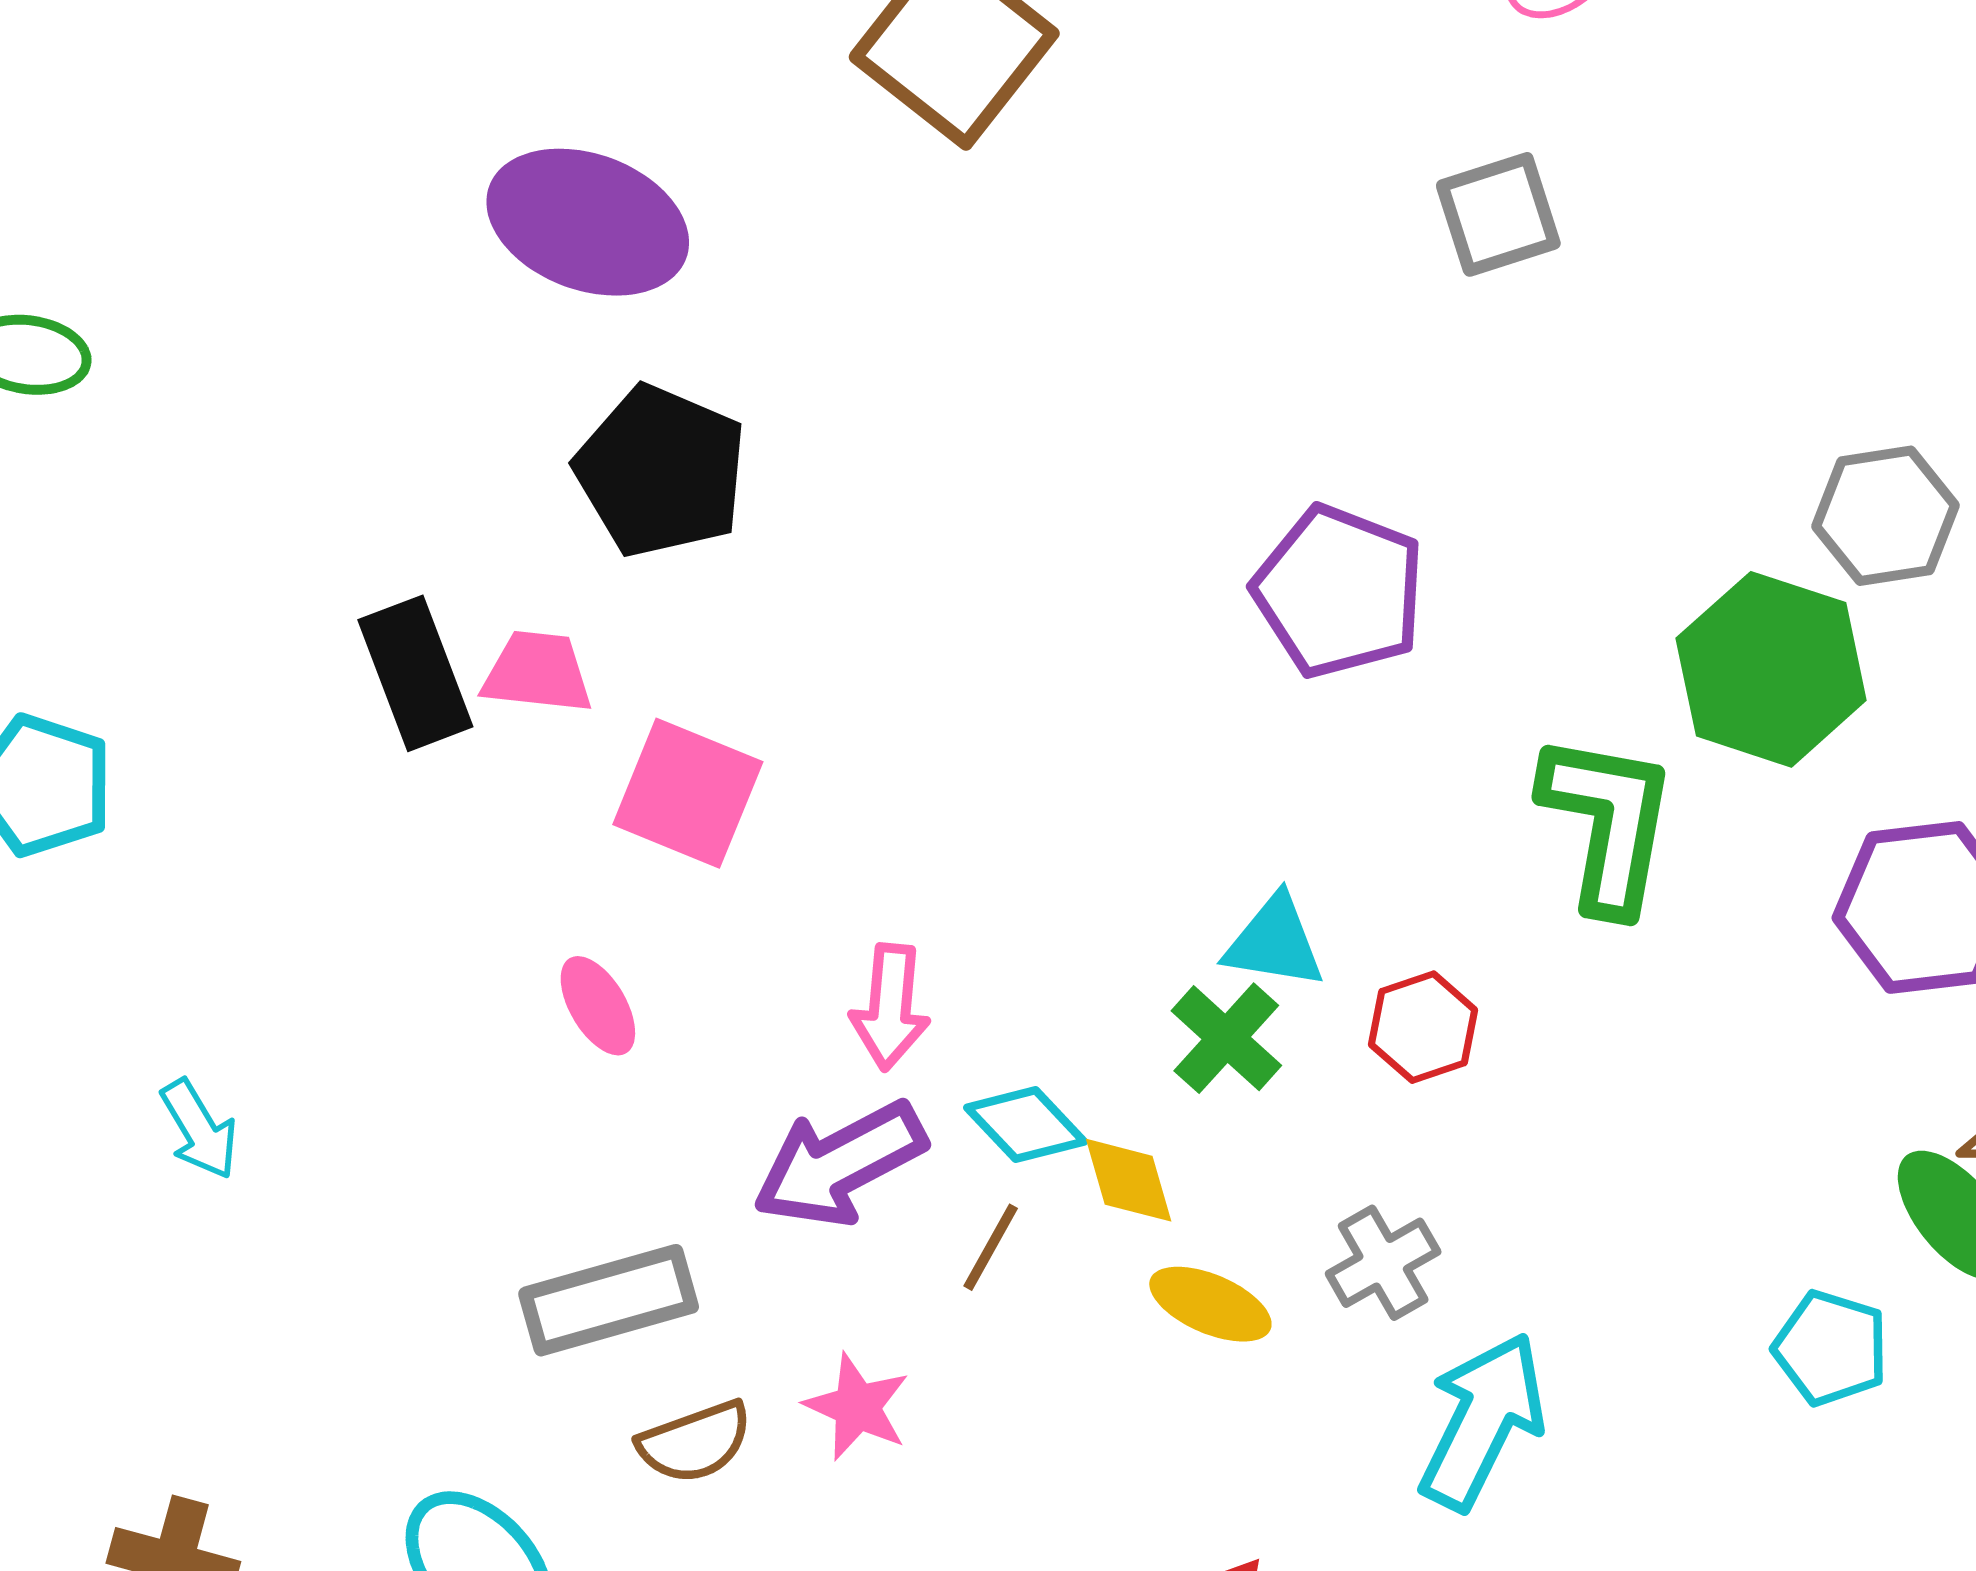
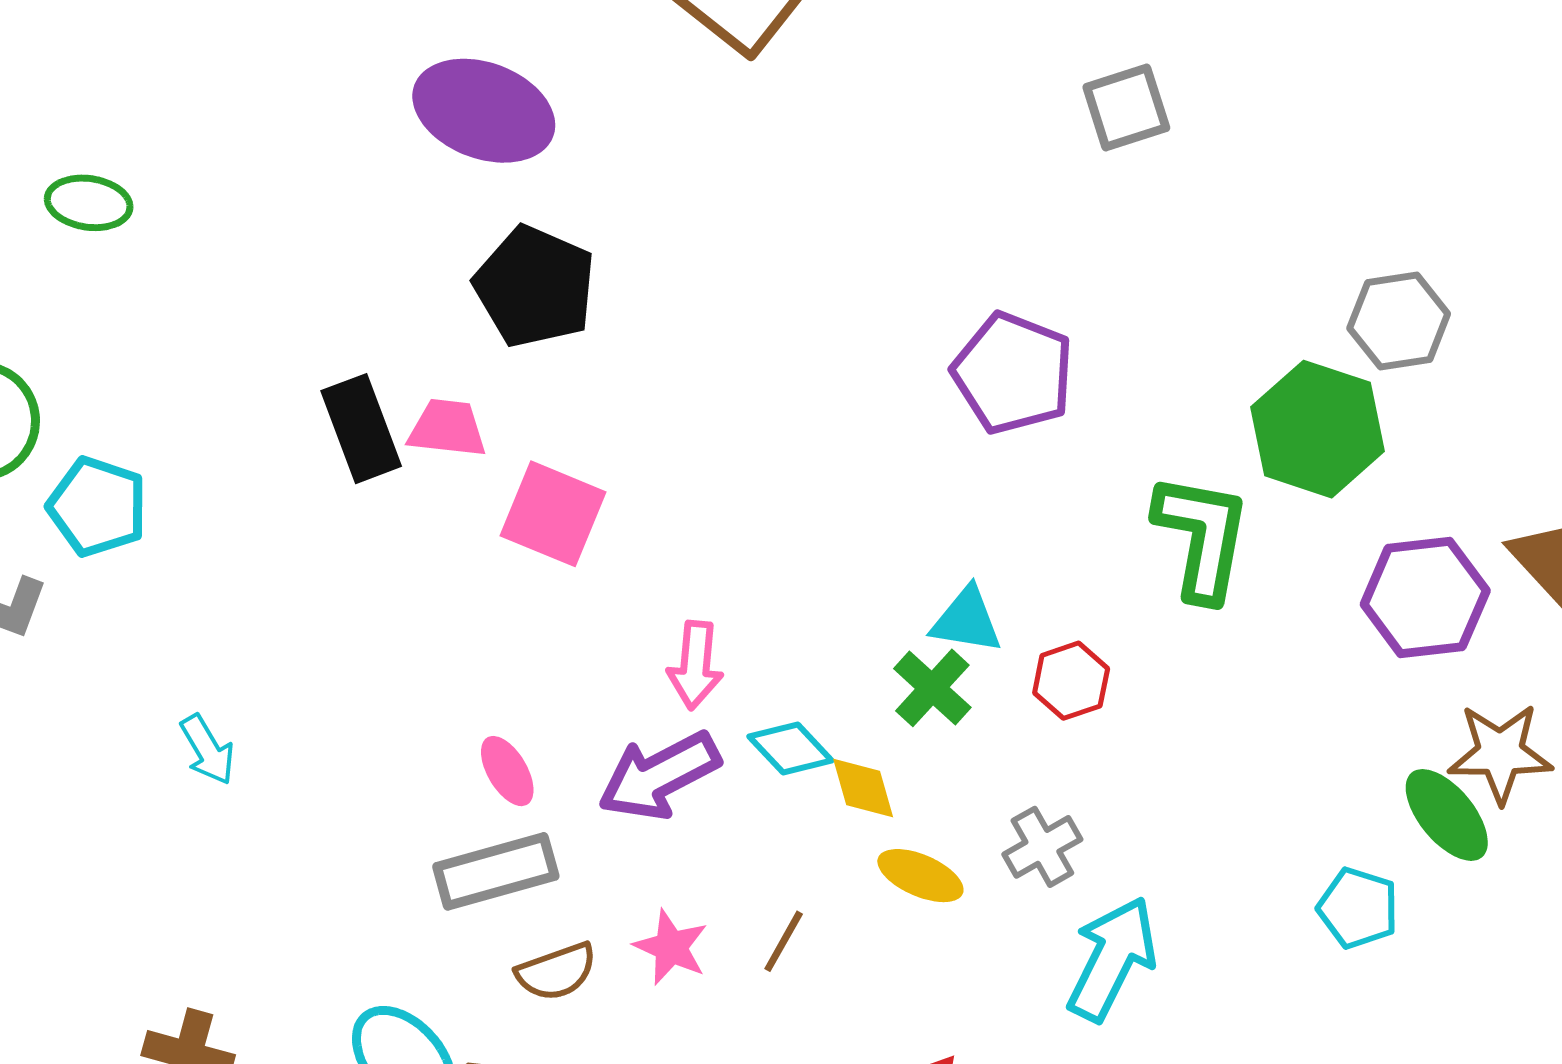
pink ellipse: (598, 1006) -> (507, 771), moved
brown line: (991, 1247) -> (784, 941), moved

